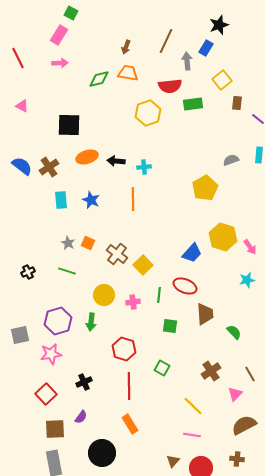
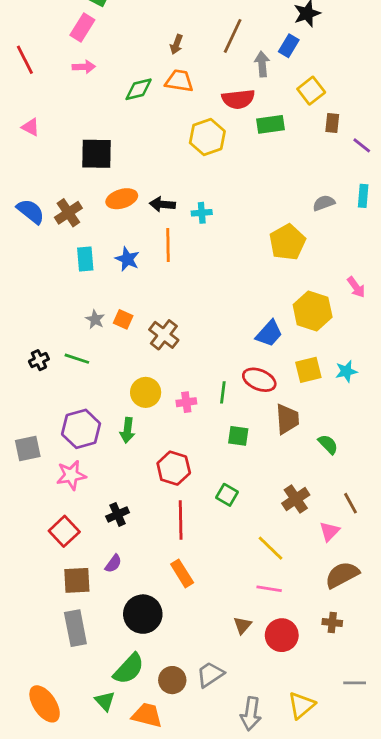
orange line: (133, 199) -> (168, 245), moved
pink arrow: (250, 247) -> (356, 287), moved
yellow square: (143, 265) -> (308, 370), moved, turned 30
green line: (67, 271) -> (77, 359), moved

